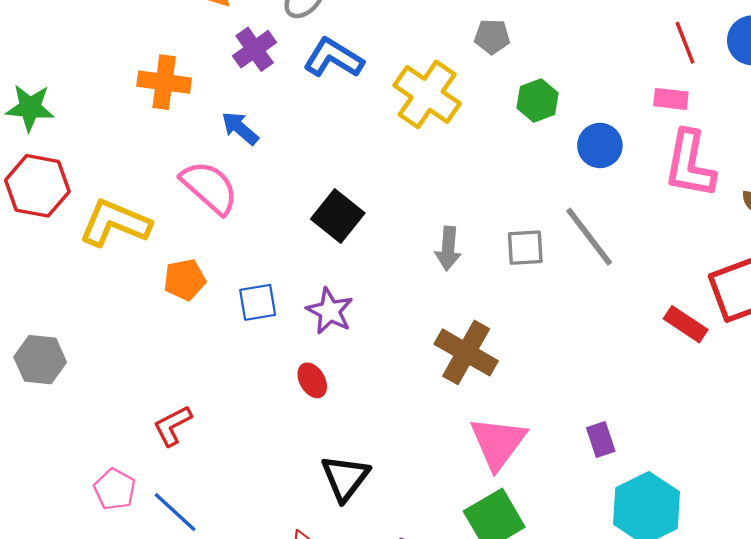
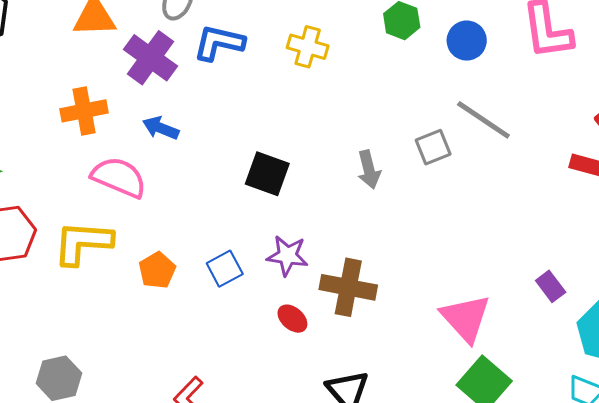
purple cross: (255, 49) -> (150, 58), size x1.4
yellow cross: (427, 94) -> (308, 47), size x0.7
pink semicircle: (209, 187) -> (119, 177), moved
brown cross: (466, 352) -> (348, 287), moved

